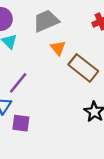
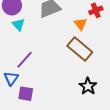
orange triangle: (58, 48) -> (80, 24), moved

